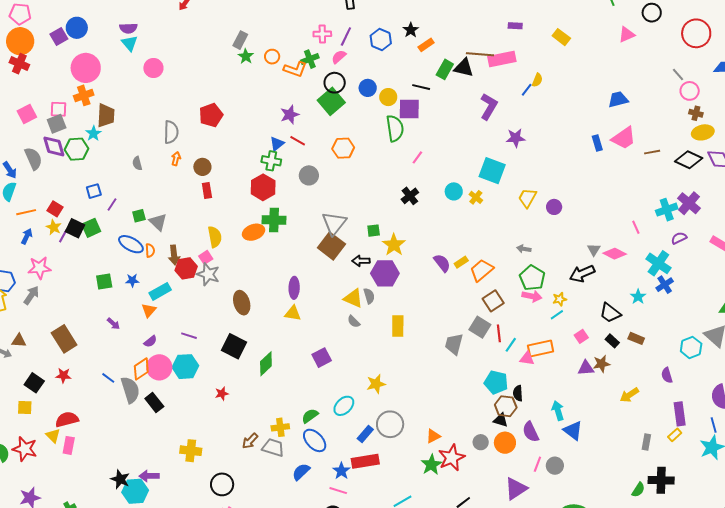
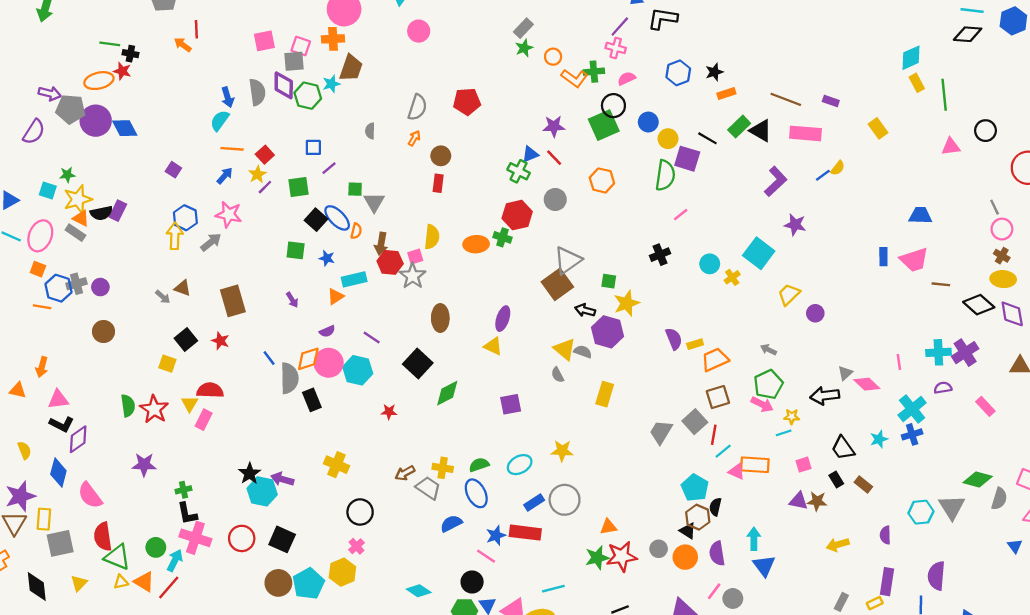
purple line: (346, 37) -> (620, 27), moved
brown line: (480, 54) -> (786, 99), moved
red hexagon: (263, 187) -> (517, 215), moved
green cross: (274, 220) -> (502, 237), size x0.7
black square: (75, 228) -> (316, 220), moved
gray semicircle: (369, 296) -> (583, 352), turned -70

